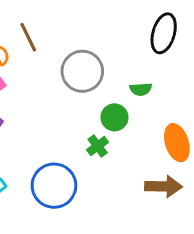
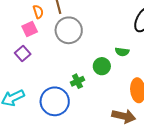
gray circle: (82, 71) -> (69, 30), moved
green cross: (98, 146) -> (77, 81), moved

